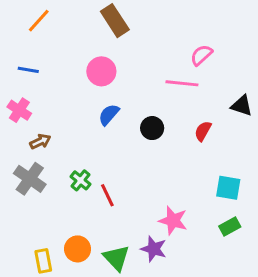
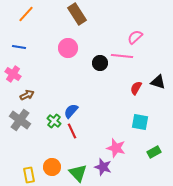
black triangle: (242, 106) -> (158, 82), moved
blue semicircle: (109, 115) -> (71, 111), moved
black circle: (152, 128) -> (100, 63), moved
cyan square: (228, 188) -> (140, 122), moved

